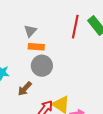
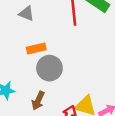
gray triangle: (30, 31) -> (26, 14), moved, turned -32

